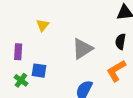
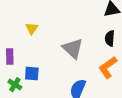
gray triangle: (82, 49) -> (73, 48), turned -40

